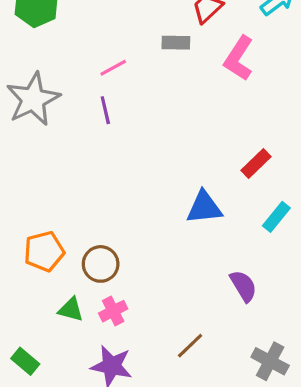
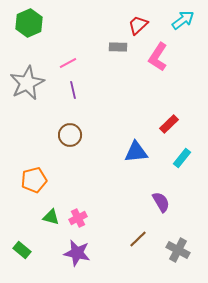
pink line: (113, 68) -> (68, 63), moved
brown circle: (101, 264) -> (70, 135), moved
brown line: (190, 346) -> (138, 239), moved

